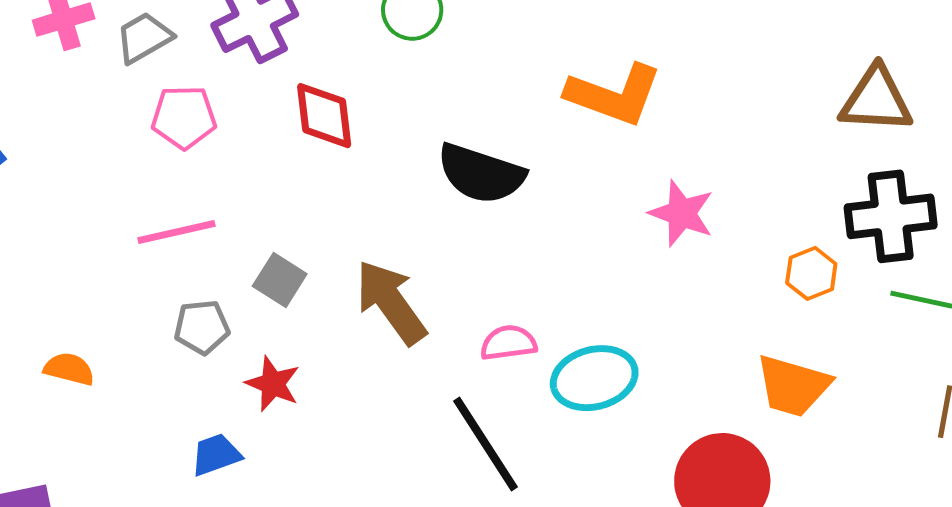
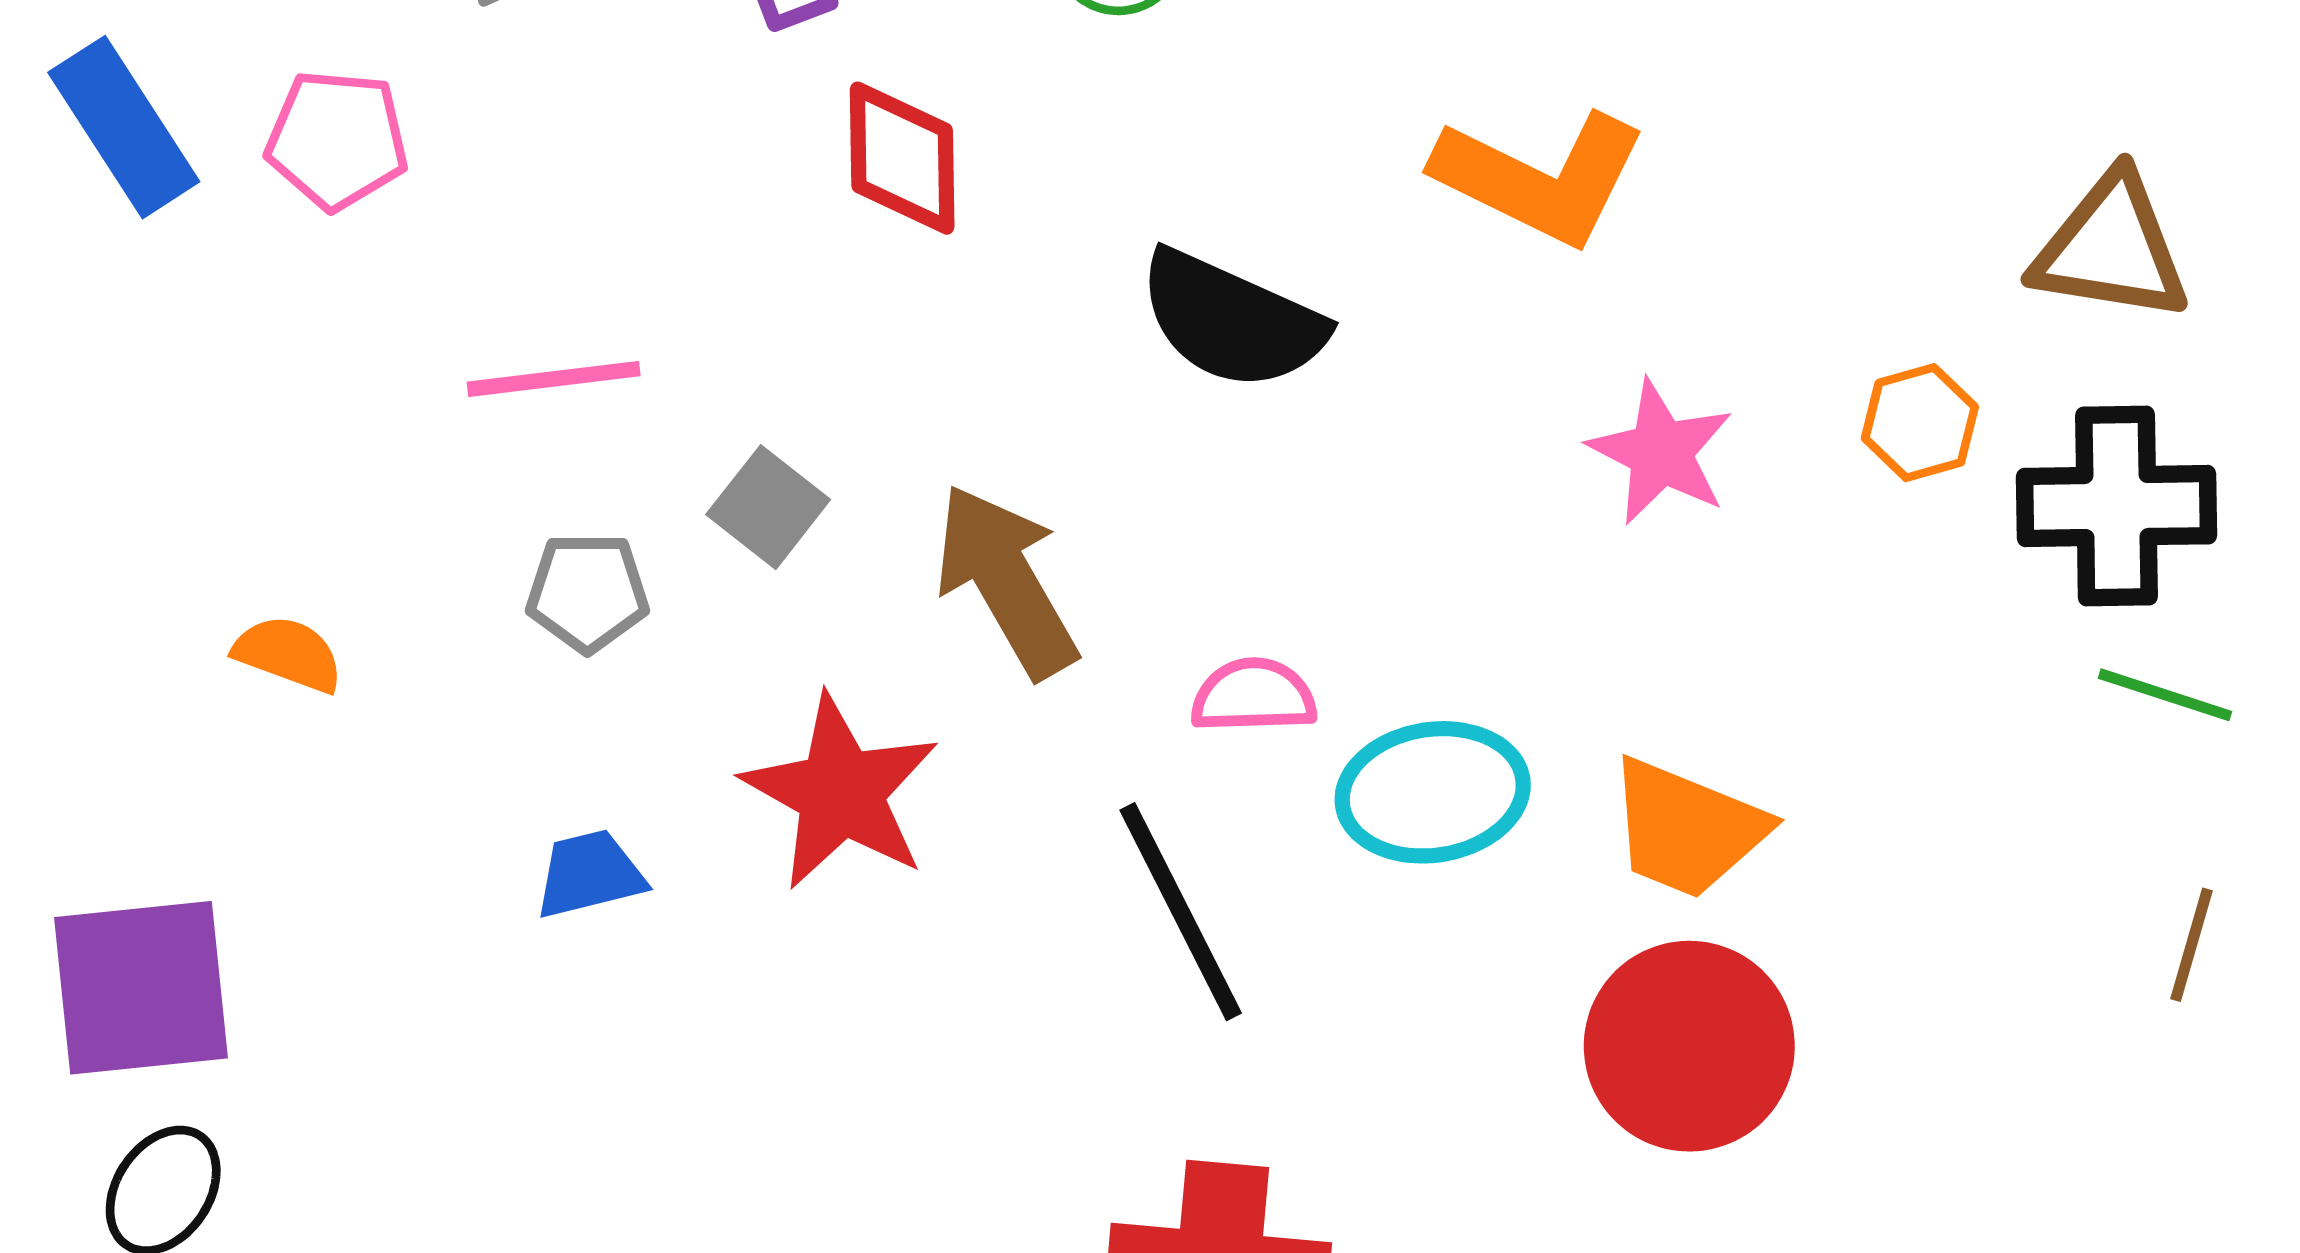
pink pentagon: (184, 117) -> (337, 140), moved
orange hexagon: (811, 273) -> (1920, 423), moved
red star: (273, 384) -> (841, 792), moved, size x1.6
orange trapezoid: (793, 386) -> (1687, 829), moved

